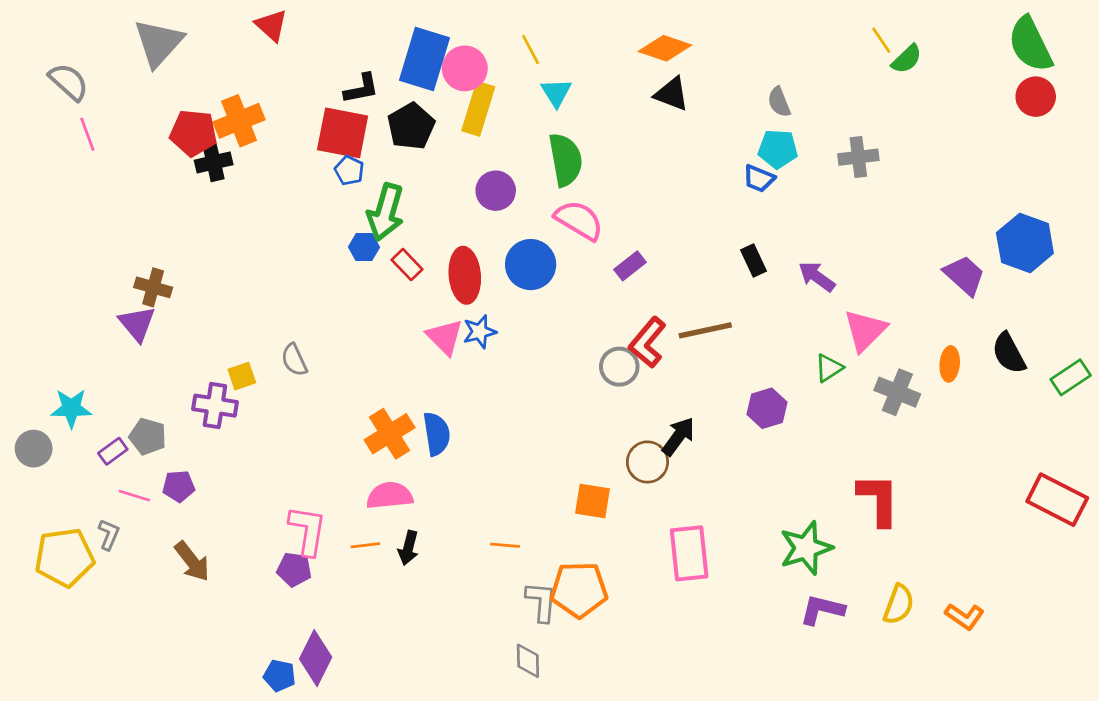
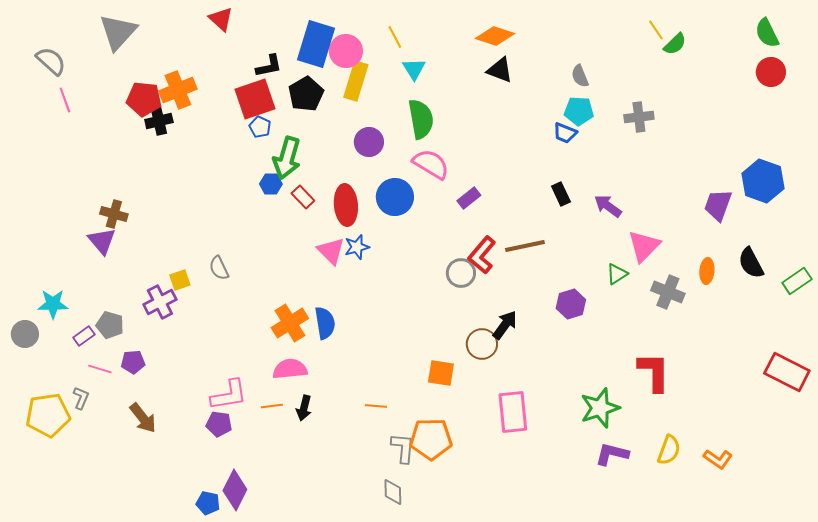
red triangle: (271, 25) -> (221, 19), moved
green semicircle: (1030, 44) -> (767, 33), size x0.7
red square: (343, 133) -> (255, 99), turned -30
purple trapezoid: (964, 275) -> (718, 205), turned -112
purple cross: (215, 406) -> (160, 302), turned -36
pink L-shape: (308, 531) -> (229, 395), turned 72

